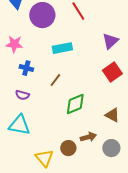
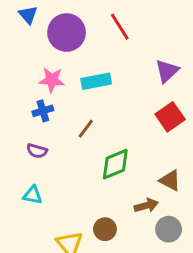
pink star: (14, 44) -> (52, 80), moved
blue cross: (26, 68) -> (43, 111), turned -32
cyan triangle: (19, 125) -> (33, 195), size x0.6
brown arrow: (88, 137) -> (146, 206), moved

